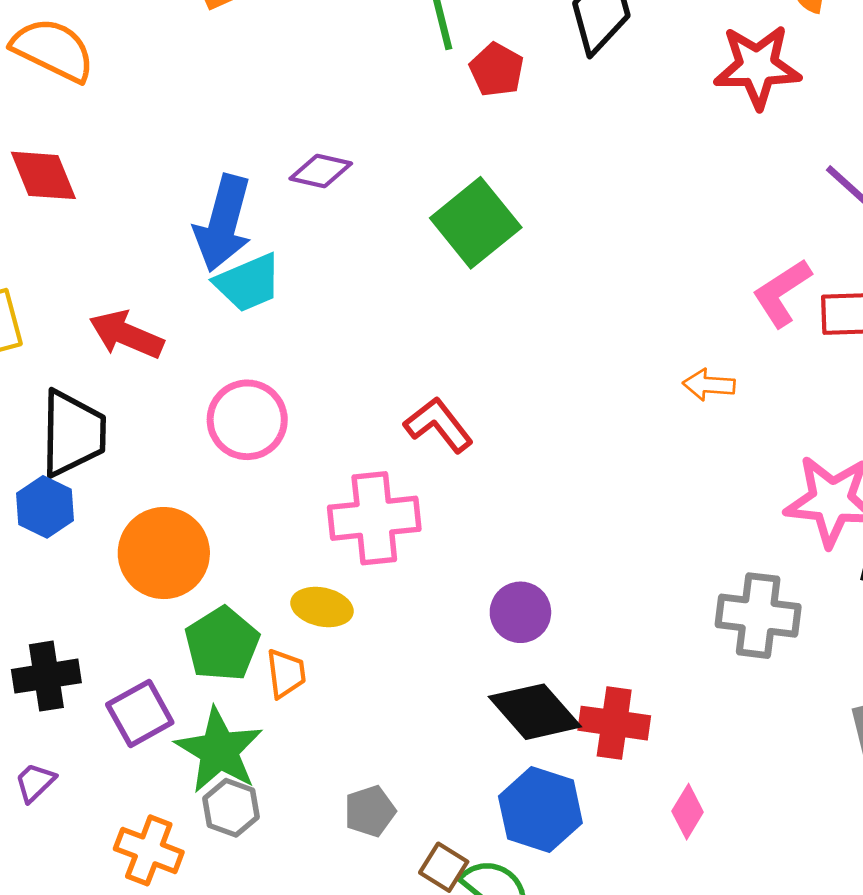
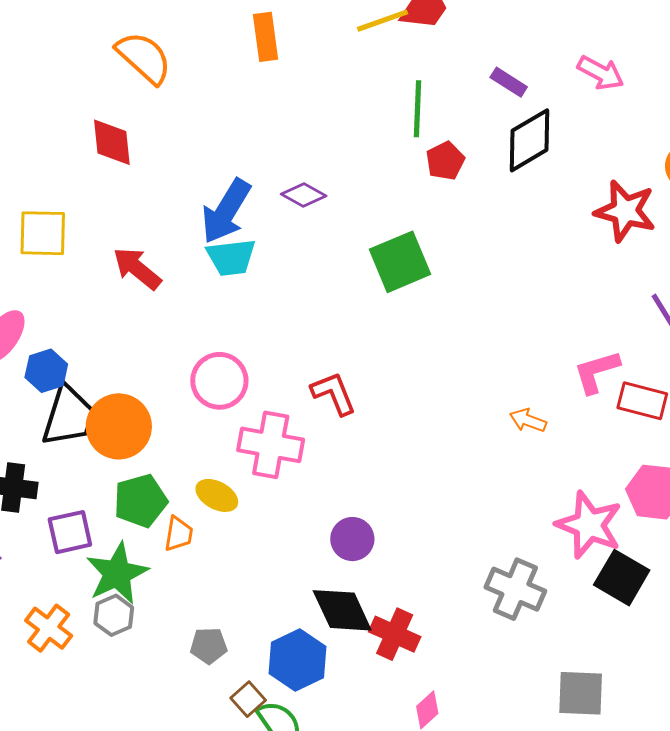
pink circle: (247, 420) -> (219, 381), moved
black trapezoid: (73, 433) -> (69, 416), moved
blue hexagon: (540, 810) -> (298, 660), moved

